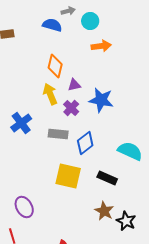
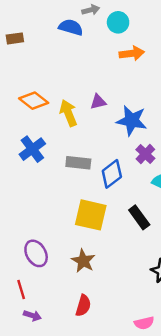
orange diamond: (55, 66) -> (34, 101), moved, turned -65
purple cross: (71, 108) -> (145, 154), moved
black rectangle: (107, 178) -> (139, 217), turned 30
brown star: (104, 211) -> (83, 261), moved

